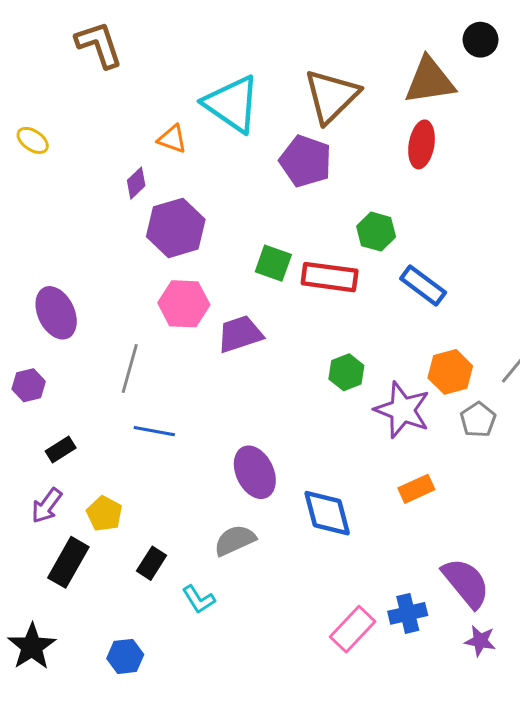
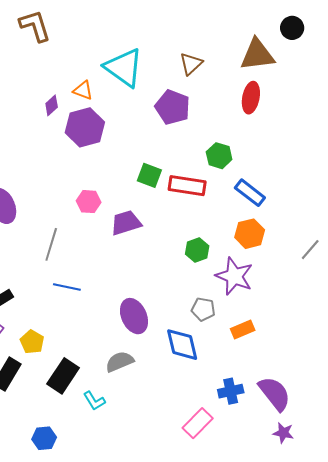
brown triangle: (331, 96) -> (191, 64), size x0.6
purple diamond: (136, 183) -> (52, 105), moved
purple hexagon: (176, 228) -> (85, 127), moved
pink hexagon: (184, 304) -> (89, 202), size x0.7
orange hexagon: (450, 372) -> (250, 234), moved
gray pentagon: (478, 420) -> (203, 309), moved, turned -30
black rectangle: (151, 563) -> (63, 376), size x1.6
blue cross: (408, 613) -> (231, 391), moved

